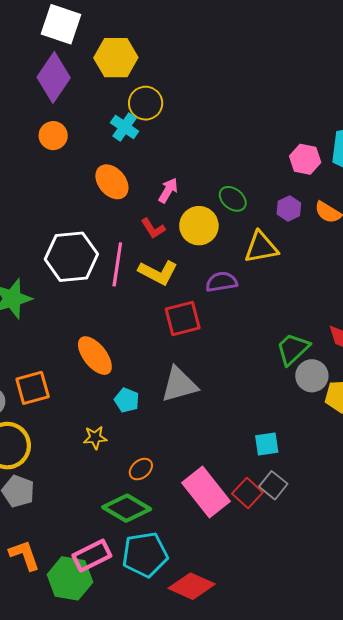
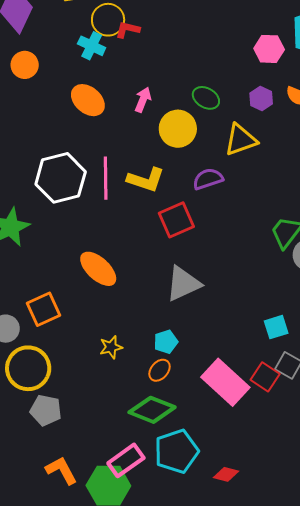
red L-shape: (153, 228) -> (128, 30), moved, turned 145
cyan pentagon: (127, 400) -> (166, 342), moved, turned -30
red diamond: (192, 586) -> (226, 474), size x0.6

